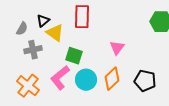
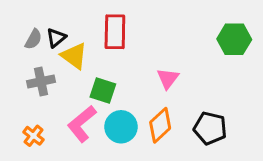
gray semicircle: (22, 29) -> (33, 39), moved
orange cross: (28, 86) -> (33, 136), size x0.6

